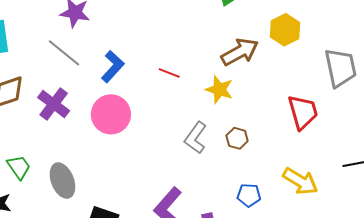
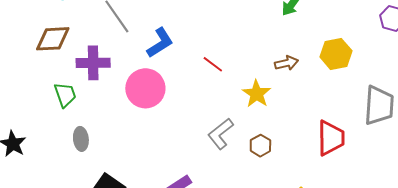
brown arrow: (240, 52) -> (286, 63), size x0.6
purple cross: (54, 104) -> (93, 63), turned 36
green trapezoid: (19, 167) -> (65, 95), moved
gray ellipse: (62, 181) -> (81, 139), size x0.7

